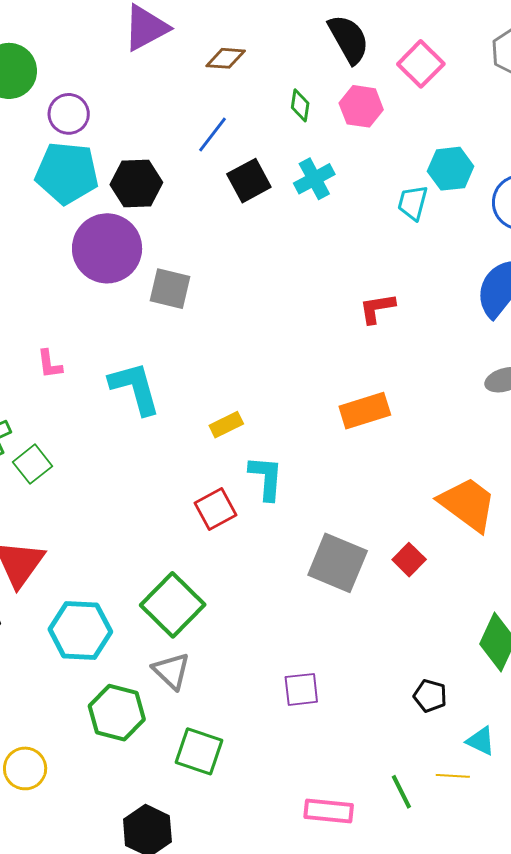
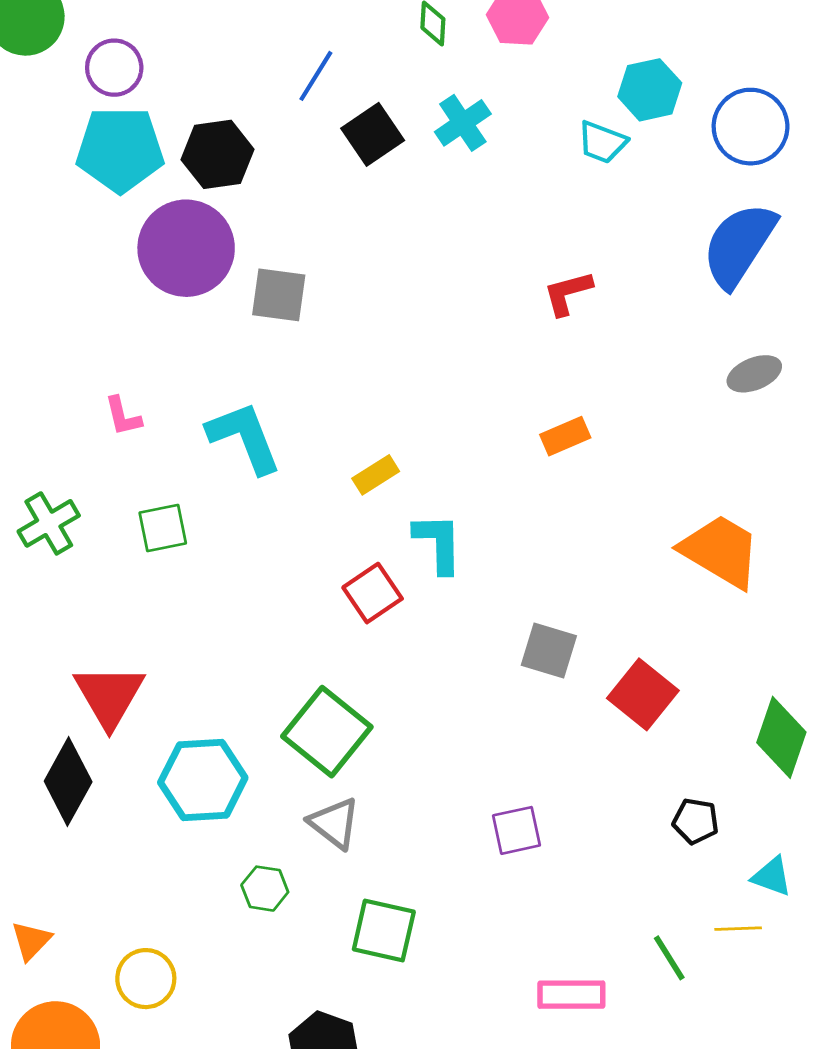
cyan trapezoid: (413, 203) -> (602, 142), turned -78
orange rectangle: (365, 411) -> (565, 436), size x0.7
green square: (32, 464) -> (163, 528), moved, turned 33
red square: (409, 560) -> (643, 694), moved, size x1.5
gray square: (338, 563) -> (549, 651), size x0.7
green hexagon: (117, 713) -> (265, 889), size x0.6

